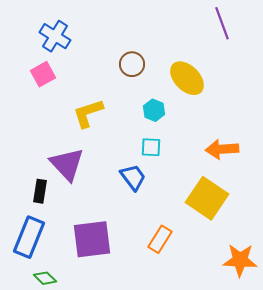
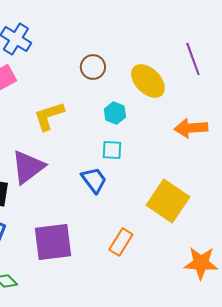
purple line: (222, 23) -> (193, 59), moved
orange arrow: (222, 149) -> (191, 128), moved
purple triangle: (67, 164) -> (28, 167), turned 36

